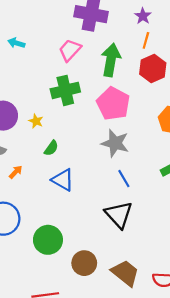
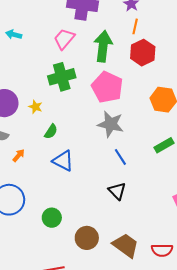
black triangle: (119, 215) -> (117, 191), size x0.7
green circle: (48, 240) -> (52, 218), size x0.7

